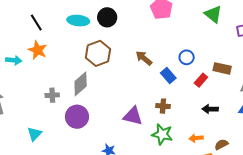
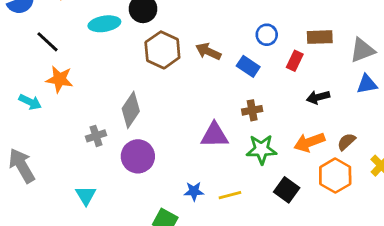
brown hexagon: (98, 53) -> (162, 50), moved
cyan arrow: (14, 60) -> (30, 102), turned 35
orange arrow: (196, 138) -> (309, 142), size x1.5

